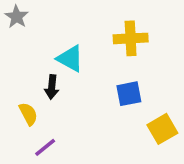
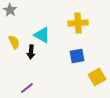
yellow semicircle: (28, 114) -> (14, 42), moved

